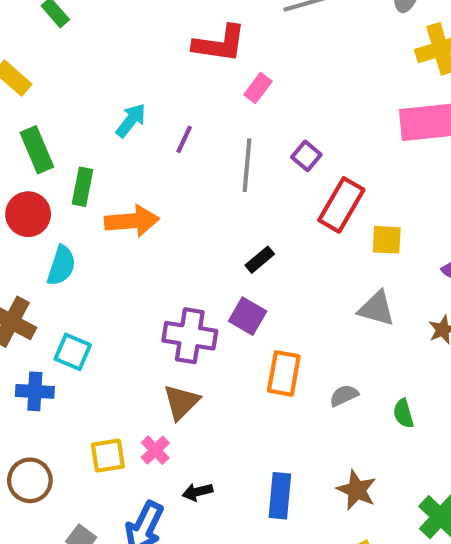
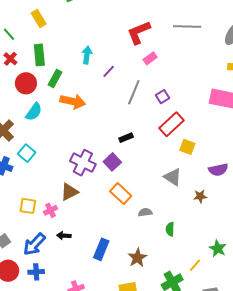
red L-shape: (220, 44) -> (139, 32), turned 132
cyan arrow: (131, 120) -> (87, 55), turned -48
orange rectangle: (284, 373) -> (121, 194), turned -75

